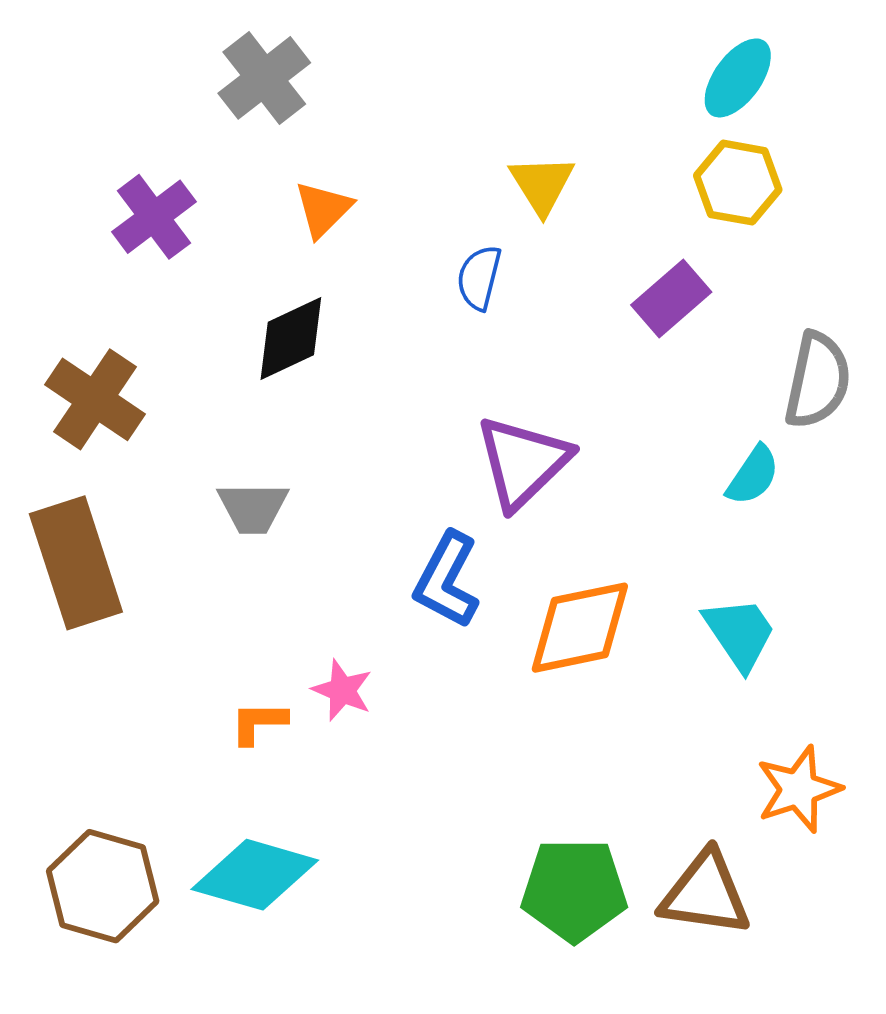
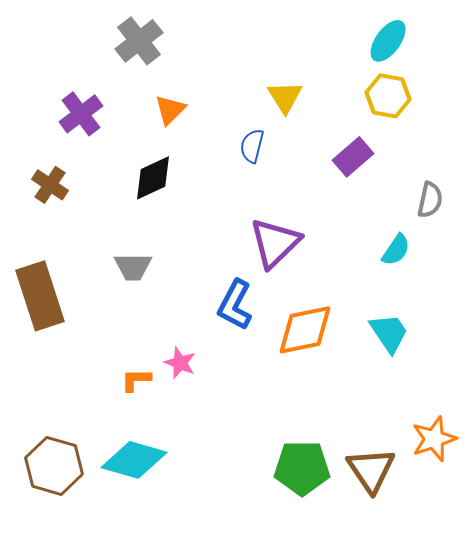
gray semicircle: (818, 380) -> (430, 200), size x0.7
brown cross: (95, 399) -> (50, 185), moved, size x0.7
orange star: (799, 789) -> (434, 439), moved
brown triangle: (705, 894) -> (371, 470), turned 48

